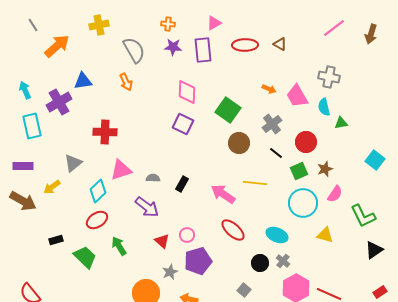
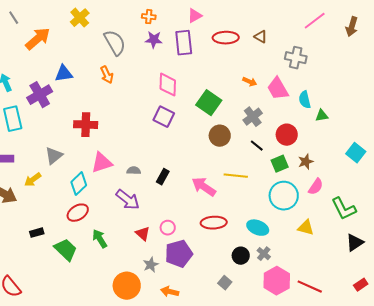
yellow cross: (99, 25) -> (80, 18), turned -30
gray cross: (329, 77) -> (296, 58), moved
red ellipse: (233, 230) -> (214, 223), turned -45

